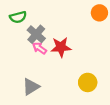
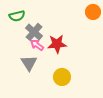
yellow circle: (88, 82) -> (62, 77), moved
gray triangle: (31, 87) -> (29, 63), moved, turned -30

